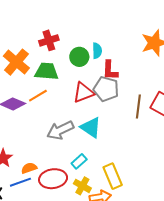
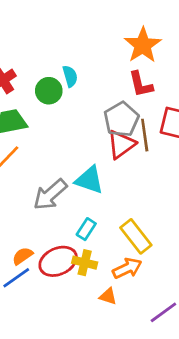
red L-shape: (110, 70) -> (141, 84), moved
gray pentagon: (106, 89) -> (121, 119), moved, turned -30
red triangle: (84, 92) -> (121, 144), moved
yellow cross: (82, 186) -> (85, 263), moved

